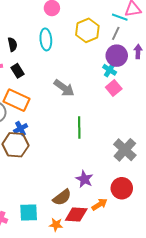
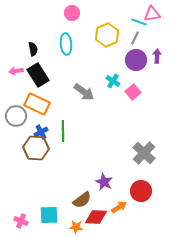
cyan cross: (110, 70) -> (113, 81), moved
black rectangle: (18, 71) -> (38, 75), size x1.6
green line: (79, 128) -> (63, 131), moved

